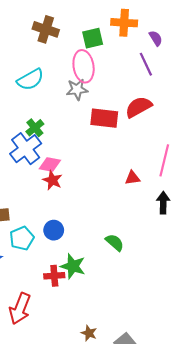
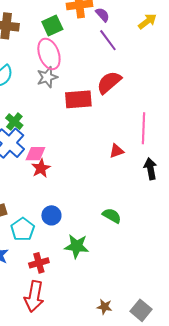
purple semicircle: (156, 38) -> (102, 15), moved
red star: (52, 180) -> (41, 168), turned 30
red cross: (54, 276) -> (39, 263), moved

